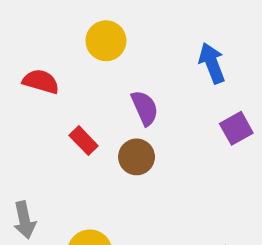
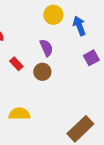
yellow circle: (106, 41) -> (53, 15), moved

